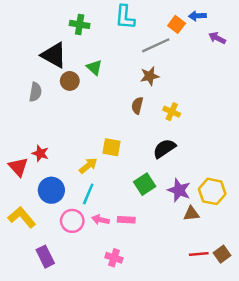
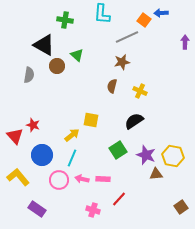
purple arrow: (217, 38) -> (185, 42), moved, turned 64
red line: (199, 254) -> (119, 199), moved, turned -42
purple rectangle: (45, 257) -> (37, 209), turned -30

